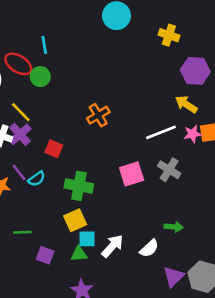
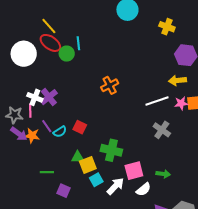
cyan line: (44, 45) -> (78, 43), moved
yellow arrow: (186, 104) -> (177, 80), turned -42
yellow line: (21, 112) -> (49, 26), moved
red square: (54, 149) -> (80, 127), moved
pink square: (132, 174) -> (134, 171), moved
green cross: (79, 186) -> (111, 150), moved
cyan square: (87, 239) -> (96, 180), turned -32
green triangle: (79, 254) -> (78, 157), moved

